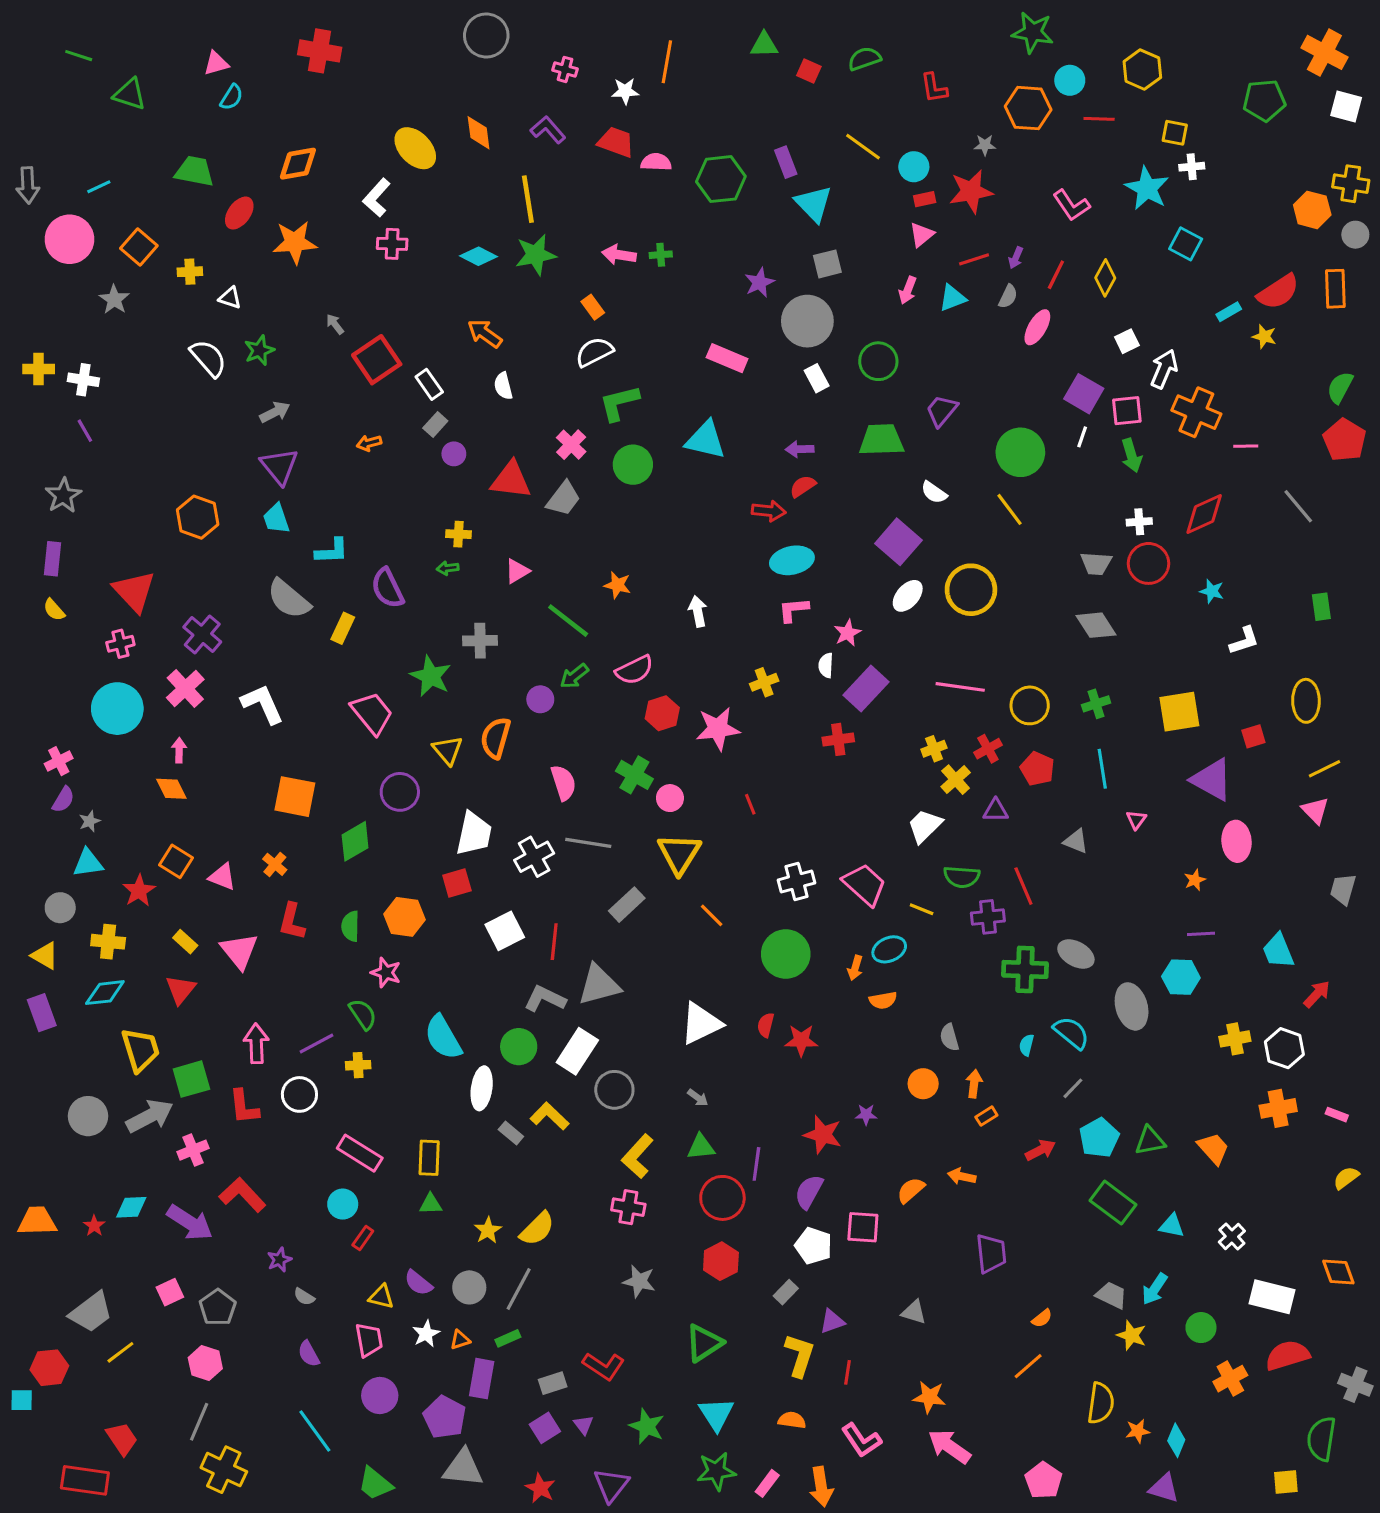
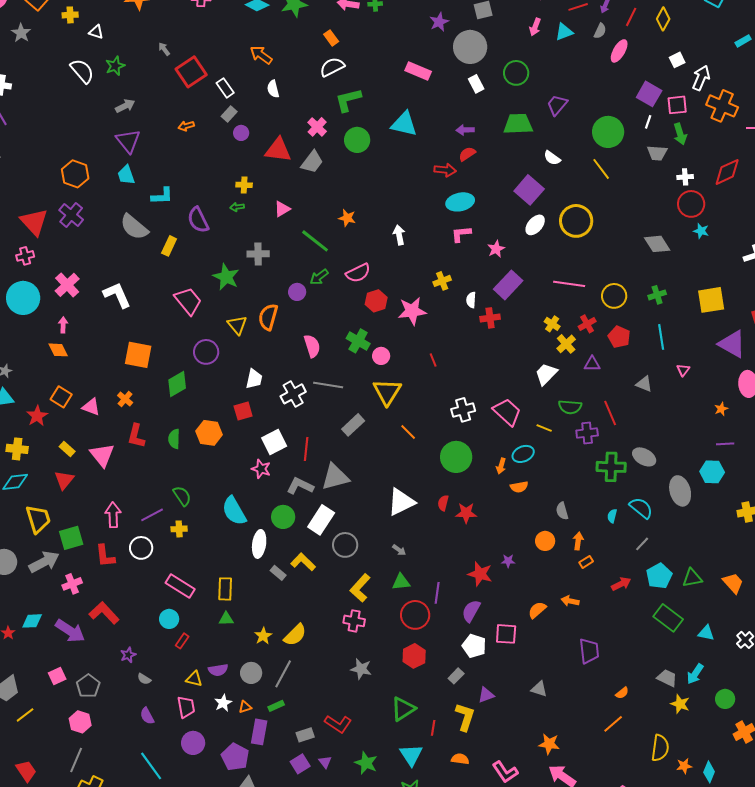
gray trapezoid: (1096, 563) -> (657, 153), moved
cyan star: (1212, 591) -> (701, 231), moved
purple cross: (202, 634) -> (71, 215), moved
white semicircle: (826, 665) -> (471, 300), moved
yellow cross: (934, 749) -> (552, 324), turned -35
white trapezoid: (474, 834) -> (254, 379), size x0.7
pink star: (386, 973) -> (261, 469), moved
purple semicircle: (418, 1283) -> (218, 670), turned -48
red line: (847, 1372) -> (433, 728), moved

